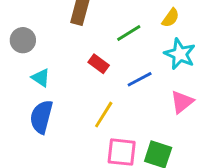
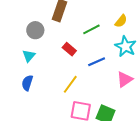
gray circle: (23, 40) -> (35, 30), moved
cyan triangle: (41, 78) -> (29, 56), turned 32
blue semicircle: (41, 117) -> (27, 83), size x0.7

